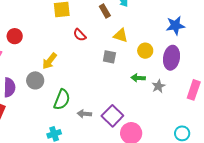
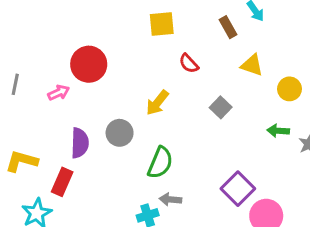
red circle: (15, 36) -> (89, 64), size x1.5
gray square: (109, 57) -> (221, 107), moved, turned 32
yellow arrow: (50, 61) -> (157, 103), moved
gray arrow: (84, 114) -> (170, 199), moved

